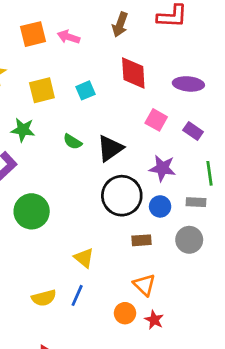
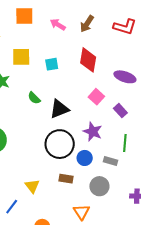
pink arrow: (69, 37) -> (58, 25), moved
yellow triangle: (84, 258) -> (32, 186), moved
orange triangle: (144, 285) -> (81, 212), moved

